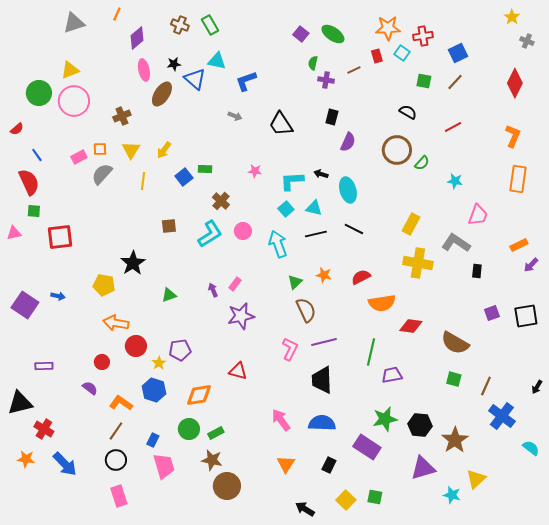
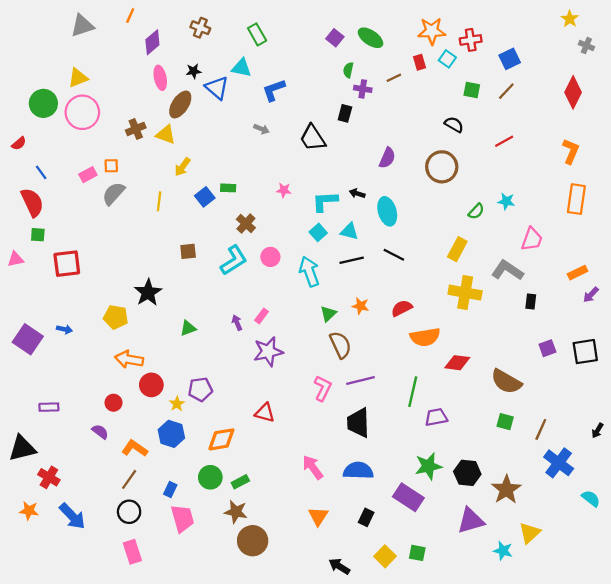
green rectangle: (210, 25) -> (257, 34), moved
black rectangle: (332, 117) -> (345, 113), moved
yellow triangle: (131, 150) -> (166, 135), moved, turned -42
green semicircle: (422, 163) -> (476, 211), moved

